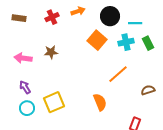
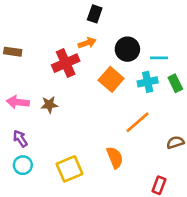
red cross: (52, 17) -> (66, 63), moved, size x1.5
brown star: (51, 52) -> (49, 105), moved
yellow square: (54, 102) -> (69, 169), moved

